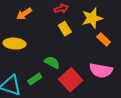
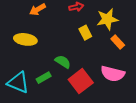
yellow rectangle: (65, 29) -> (85, 33), moved

